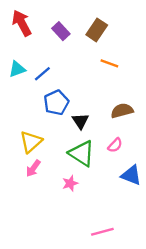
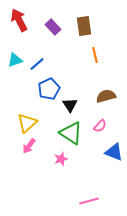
brown rectangle: (97, 30) -> (84, 26), turned -42
orange line: (109, 63) -> (95, 55), turned 56

